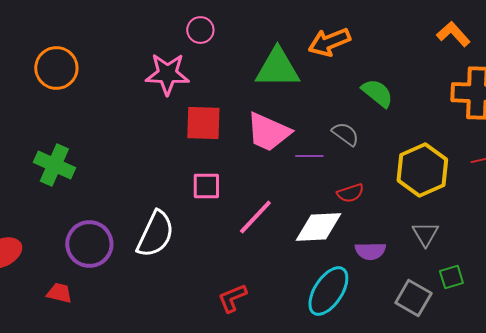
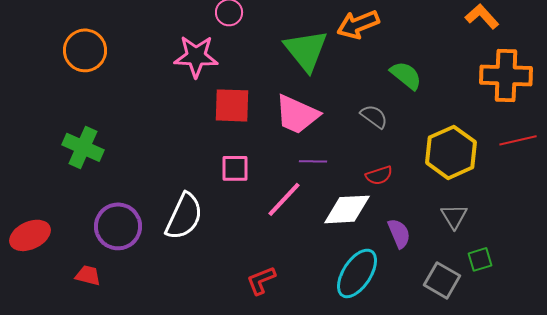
green triangle: (277, 68) -> (306, 50), turned 51
purple line: (309, 156) -> (313, 161), moved
purple semicircle: (370, 251) -> (399, 233), turned -112

